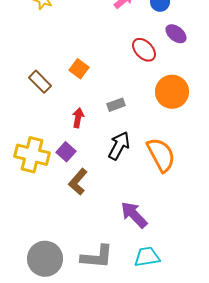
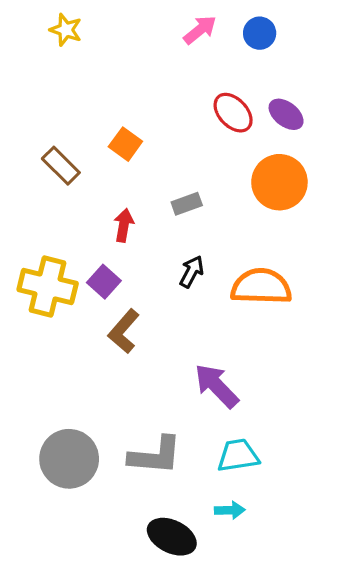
purple ellipse: (176, 34) -> (286, 114), moved
black arrow: (119, 146) -> (192, 272), size x0.7
orange semicircle: (161, 155) -> (261, 287), turned -60

